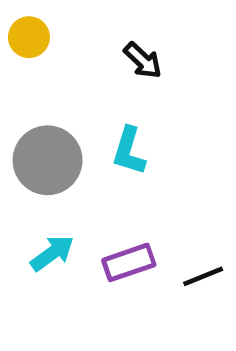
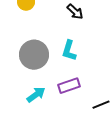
purple rectangle: (129, 262) -> (69, 86), moved

